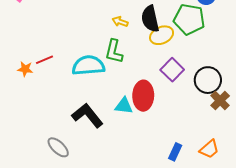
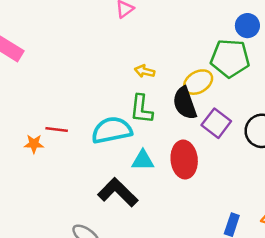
black semicircle: (150, 19) -> (185, 103), moved
red line: (45, 60) -> (57, 130), turned 36
cyan triangle: (124, 106) -> (143, 160), moved

